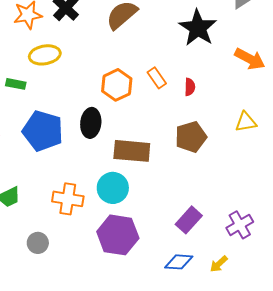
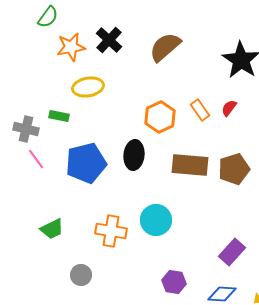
red semicircle: (190, 87) -> (229, 108), moved, turned -144
blue pentagon: (43, 131) -> (86, 163), turned -30
brown rectangle: (132, 151) -> (190, 165), moved
purple hexagon: (118, 235) -> (174, 282), moved, size x0.6

